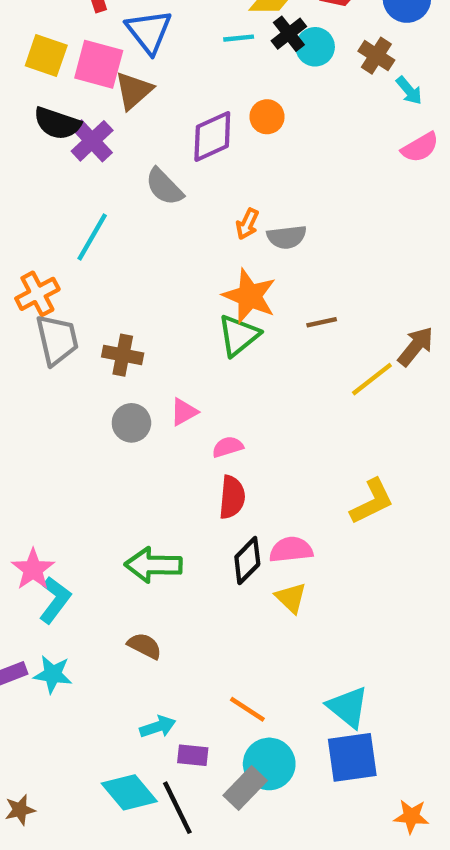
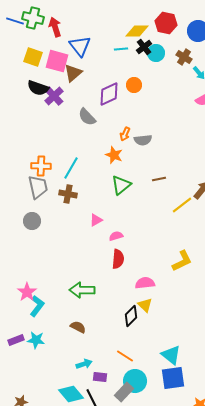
cyan line: (92, 237) -> (71, 168), moved
orange cross: (37, 294) -> (41, 166), moved, turned 30
orange star: (250, 296) -> (114, 155), moved, size x0.7
gray circle: (131, 423) -> (32, 221), moved
black diamond: (247, 561) -> (131, 316), moved

